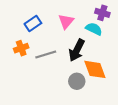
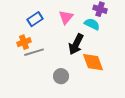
gray line: (46, 55) -> (34, 52), moved
gray circle: (77, 81) -> (61, 76), moved

